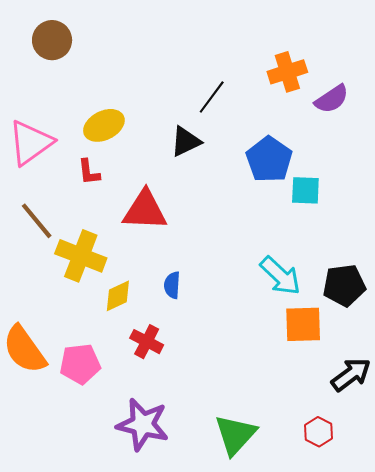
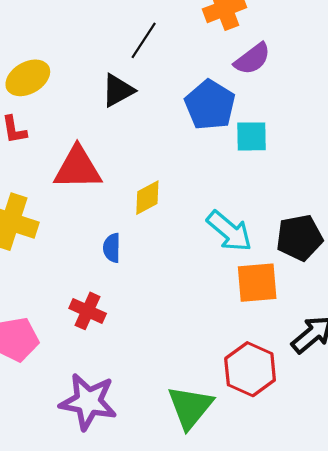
purple semicircle: (332, 99) -> (252, 59), moved
yellow diamond: (118, 296) -> (147, 198), moved
red hexagon: (319, 432) -> (250, 369), moved, size x1.6

